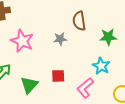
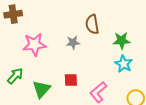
pink star: (22, 41) -> (34, 45), turned -30
cyan star: (101, 66) -> (124, 64), moved

